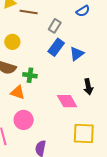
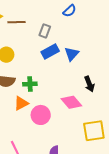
blue rectangle: (56, 47) -> (50, 51), turned 36
orange triangle: (18, 92) -> (21, 103), turned -35
pink circle: (24, 120) -> (41, 115), moved

